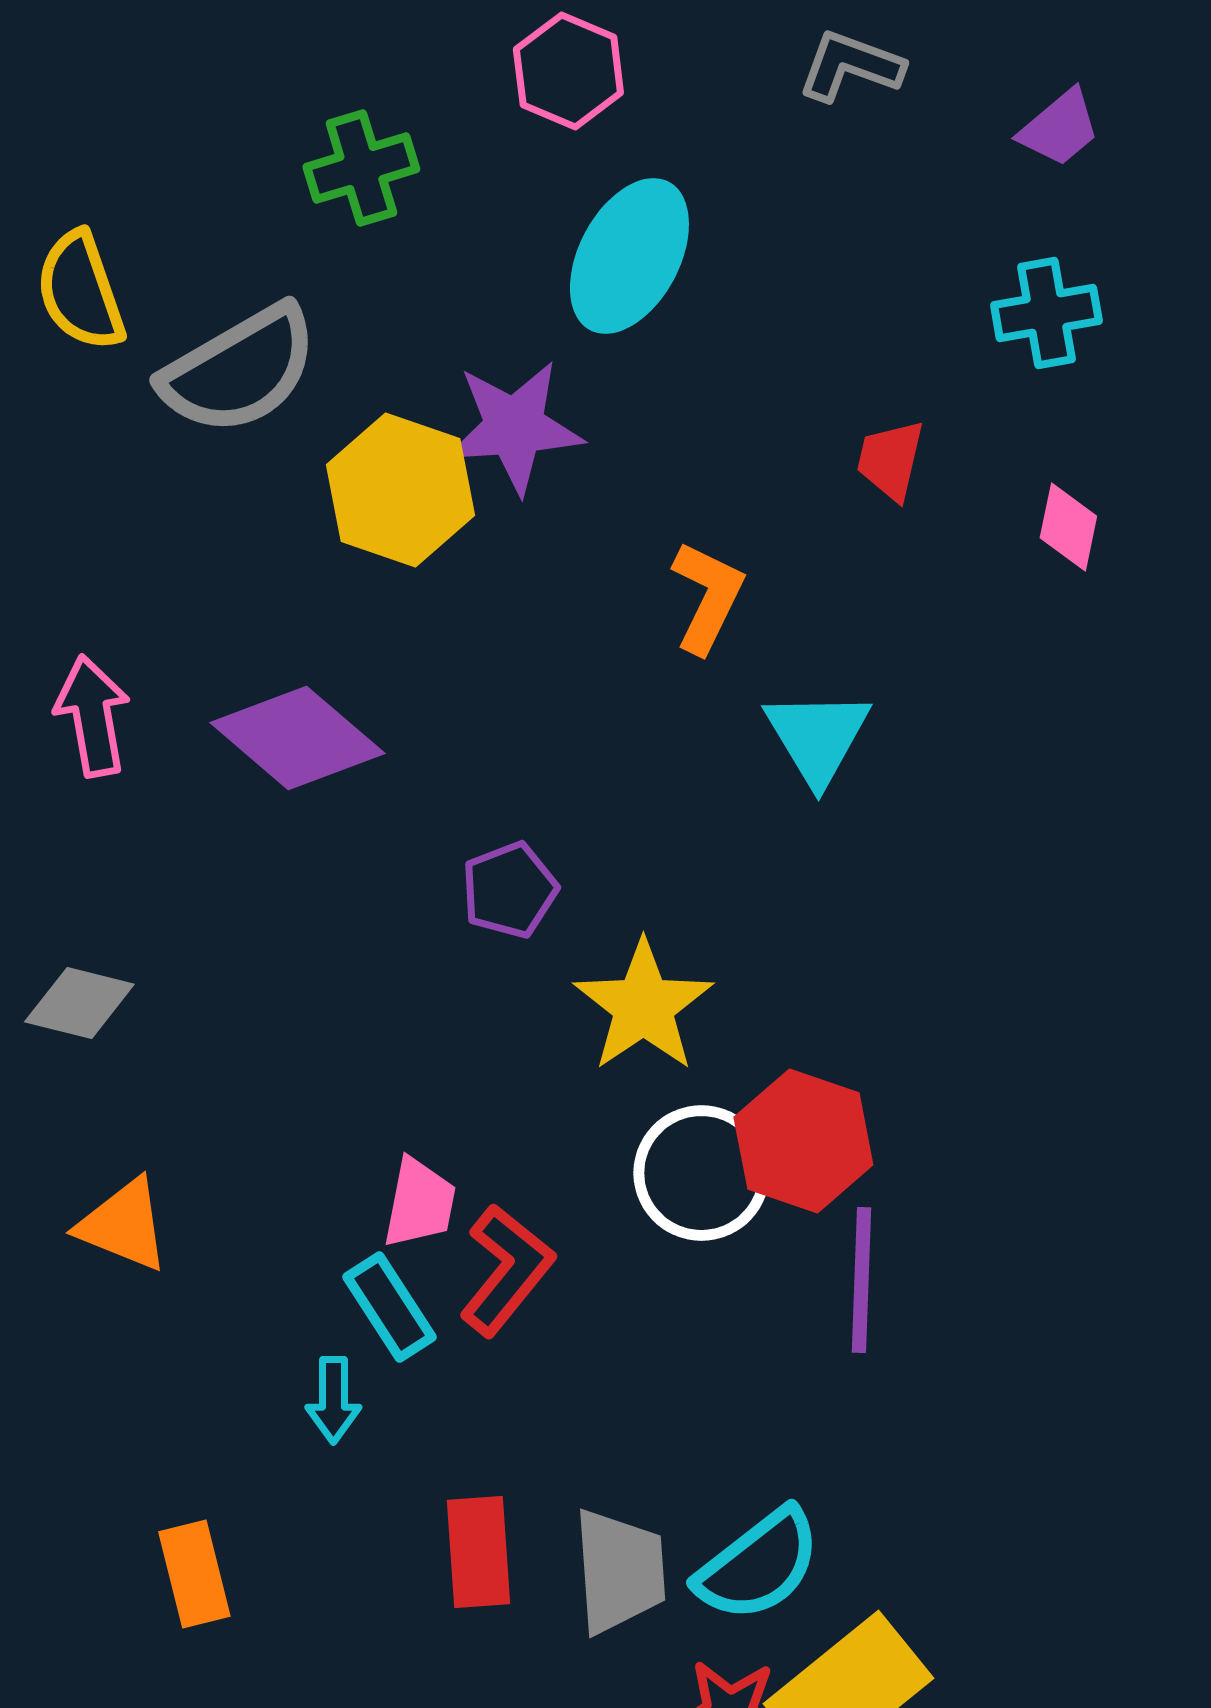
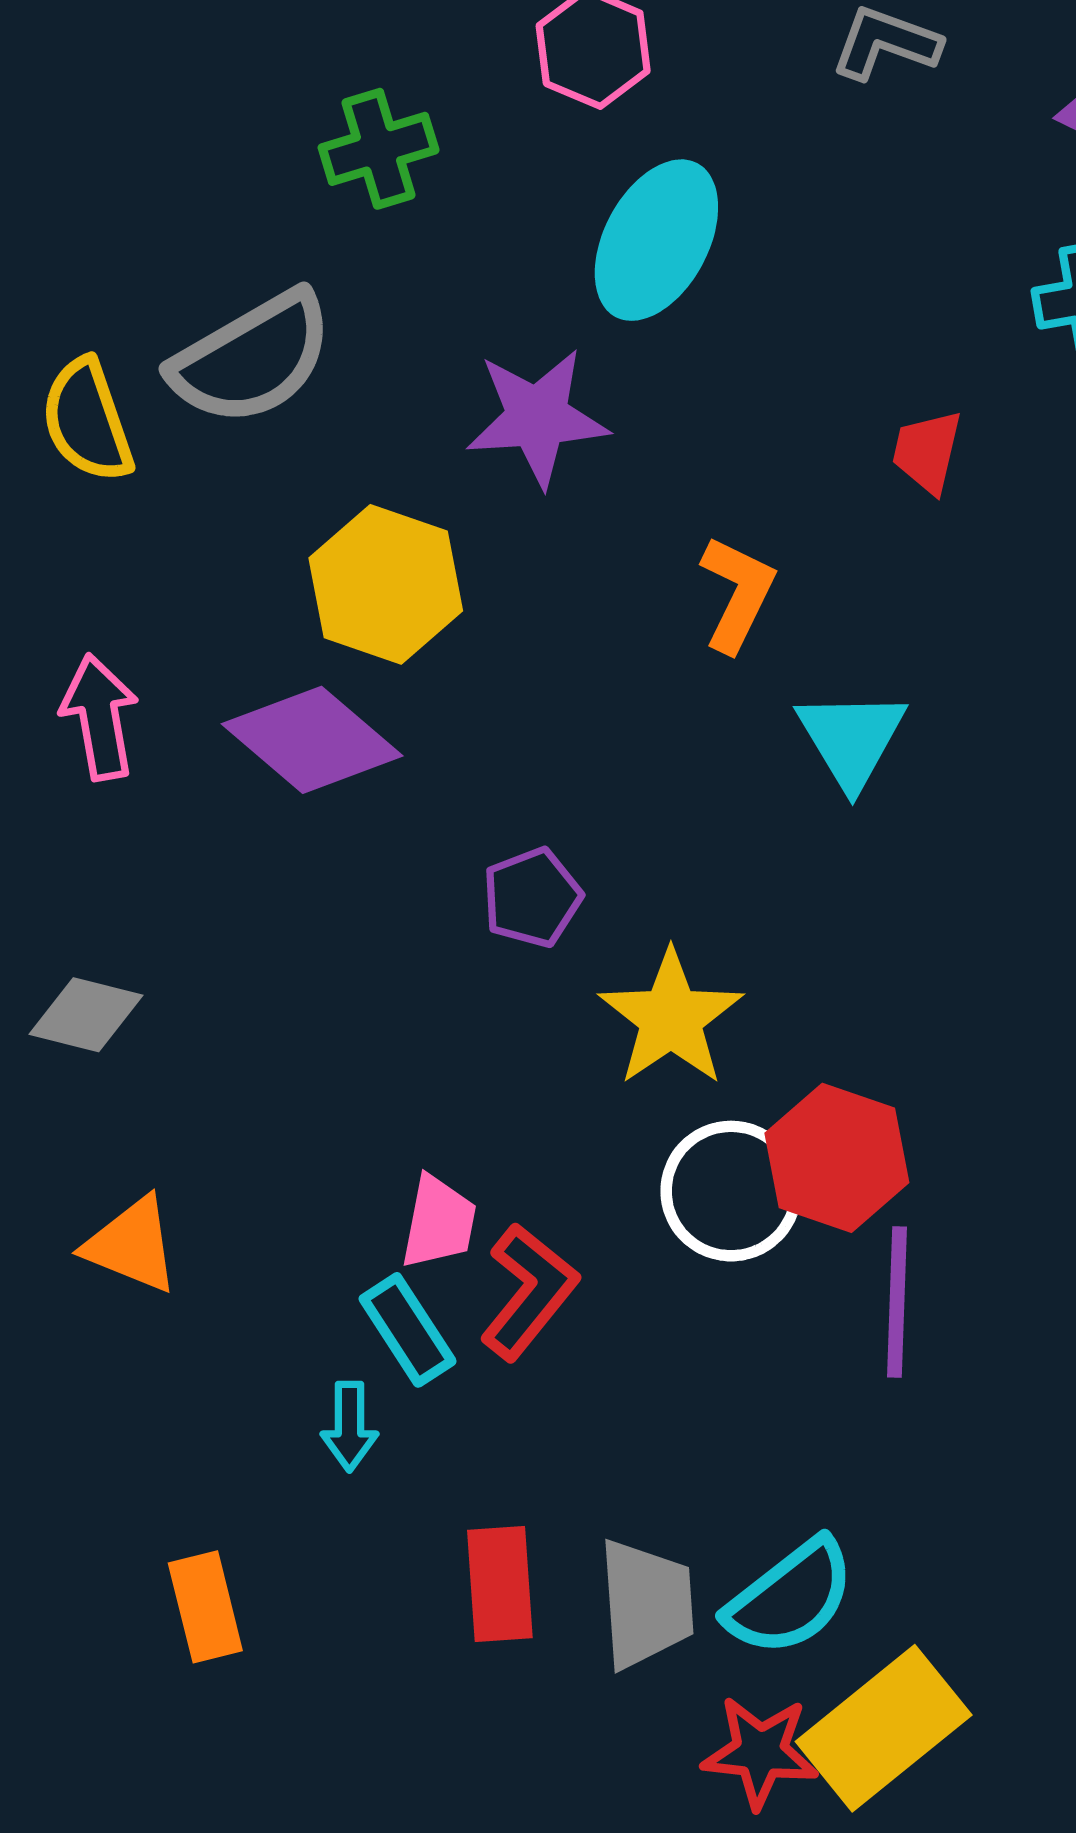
yellow semicircle: (80, 291) -> (87, 421), moved
yellow hexagon: (400, 490) -> (386, 584), moved

